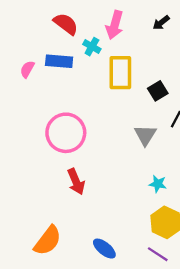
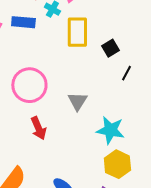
gray triangle: (145, 135) -> (77, 101), moved
cyan star: (158, 184) -> (110, 130), size x1.8

